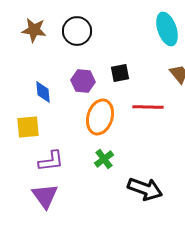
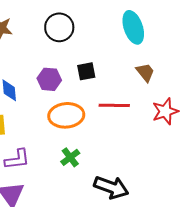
black circle: (77, 31) -> (59, 27), moved
orange ellipse: (100, 117) -> (66, 115), turned 68

